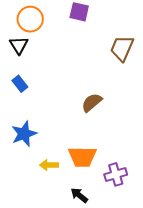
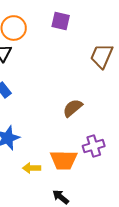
purple cross: (116, 174) -> (94, 146), moved

